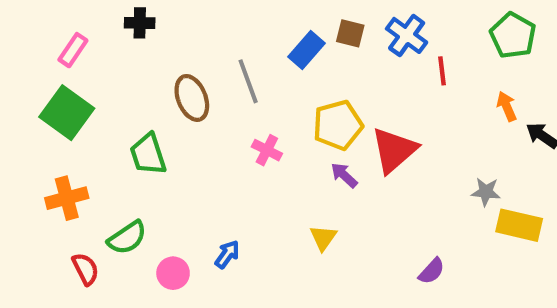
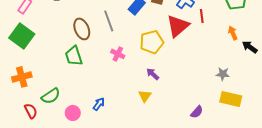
red triangle: (394, 150) -> (178, 26), moved
green trapezoid: (148, 154) -> (74, 56), moved
purple arrow: (344, 175) -> (153, 74), moved
yellow rectangle: (519, 225) -> (231, 99), moved

